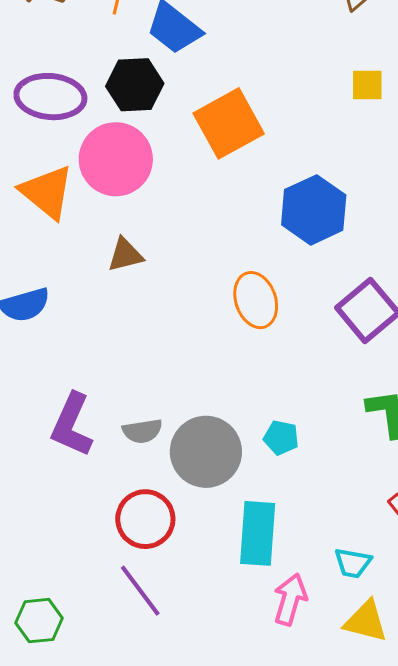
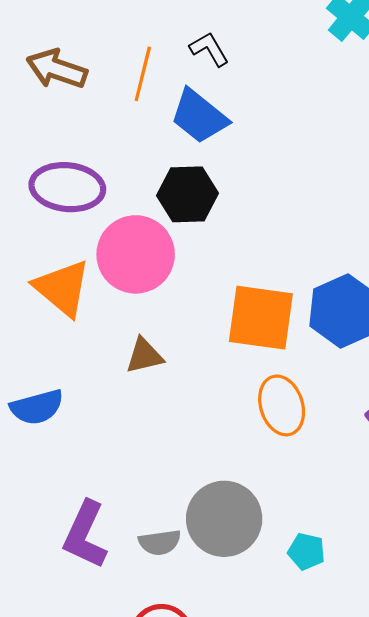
black hexagon: (135, 85) -> (187, 194), moved
orange square: (229, 123) -> (261, 318), moved, turned 36
gray circle: (206, 452) -> (224, 519), moved

